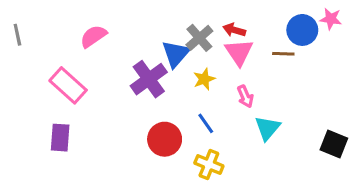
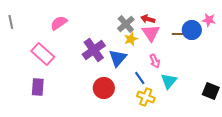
pink star: (331, 19) -> (209, 20), moved
blue circle: (302, 30) -> (192, 30), moved
blue triangle: (176, 54) -> (118, 58), moved
yellow star: (204, 79) -> (131, 39), moved
blue line: (206, 123) -> (140, 78), moved
yellow cross: (209, 165) -> (146, 97), moved

